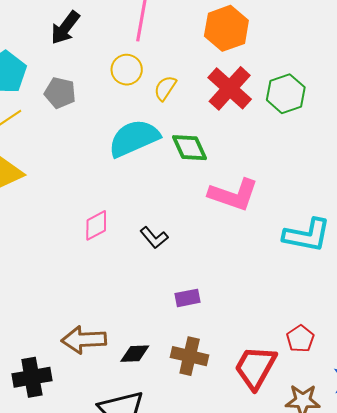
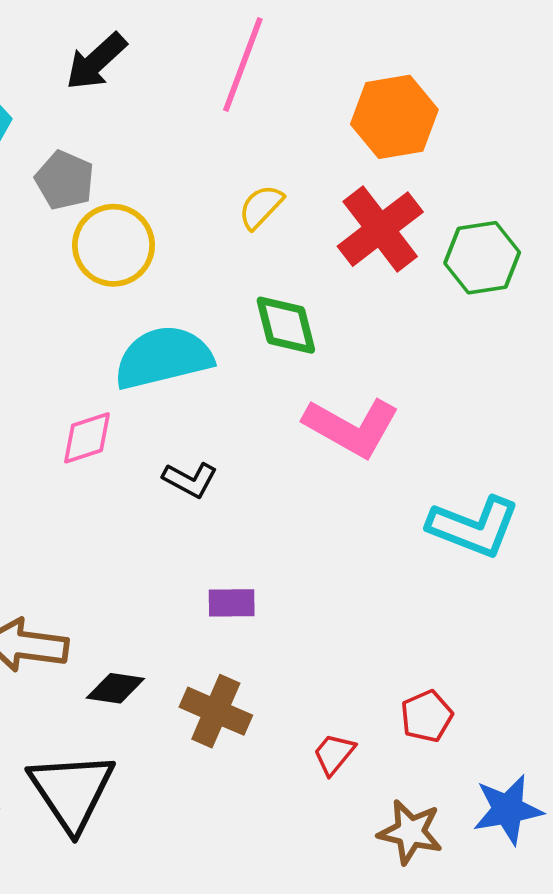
yellow circle: (127, 70) -> (113, 245), moved, size x1.4
cyan semicircle: (134, 138) -> (163, 358), moved
black L-shape: (154, 238) -> (190, 480), turned -32
red trapezoid: (255, 367) -> (334, 754), size x0.5

